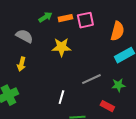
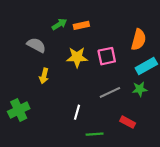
pink square: (85, 20) -> (107, 56), moved
yellow arrow: (21, 64) -> (44, 76), moved
green star: (118, 85) -> (140, 89), moved

